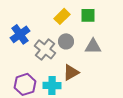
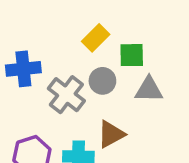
green square: (88, 15) -> (132, 55), moved
blue cross: (20, 34) -> (23, 69), turned 30

